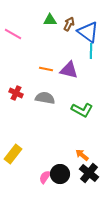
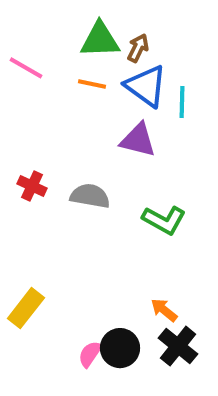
green triangle: (50, 20) -> (100, 40), size x1.5
blue triangle: (88, 32) -> (146, 86), moved
orange line: (46, 69) -> (92, 84), moved

